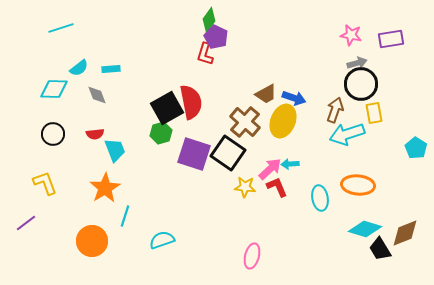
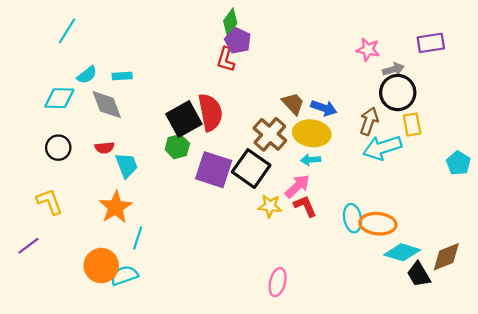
cyan line: (61, 28) -> (67, 31), turned -40
pink star: (351, 35) -> (368, 50), moved
brown trapezoid: (266, 94) -> (293, 104), turned -105
gray diamond: (97, 95) -> (107, 105), size x1.5
yellow ellipse: (283, 121) -> (312, 133), turned 76
cyan arrow: (290, 164) -> (311, 160), moved
orange ellipse: (358, 185) -> (378, 224), moved
cyan semicircle: (162, 240) -> (124, 275), moved

